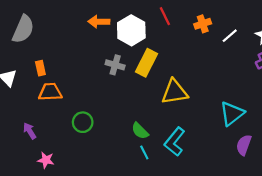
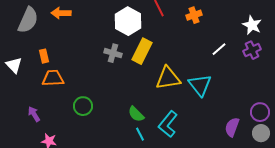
orange arrow: (99, 22) -> (61, 13), moved
white line: (230, 36) -> (219, 49), moved
cyan triangle: (232, 114) -> (200, 85), moved, turned -30

